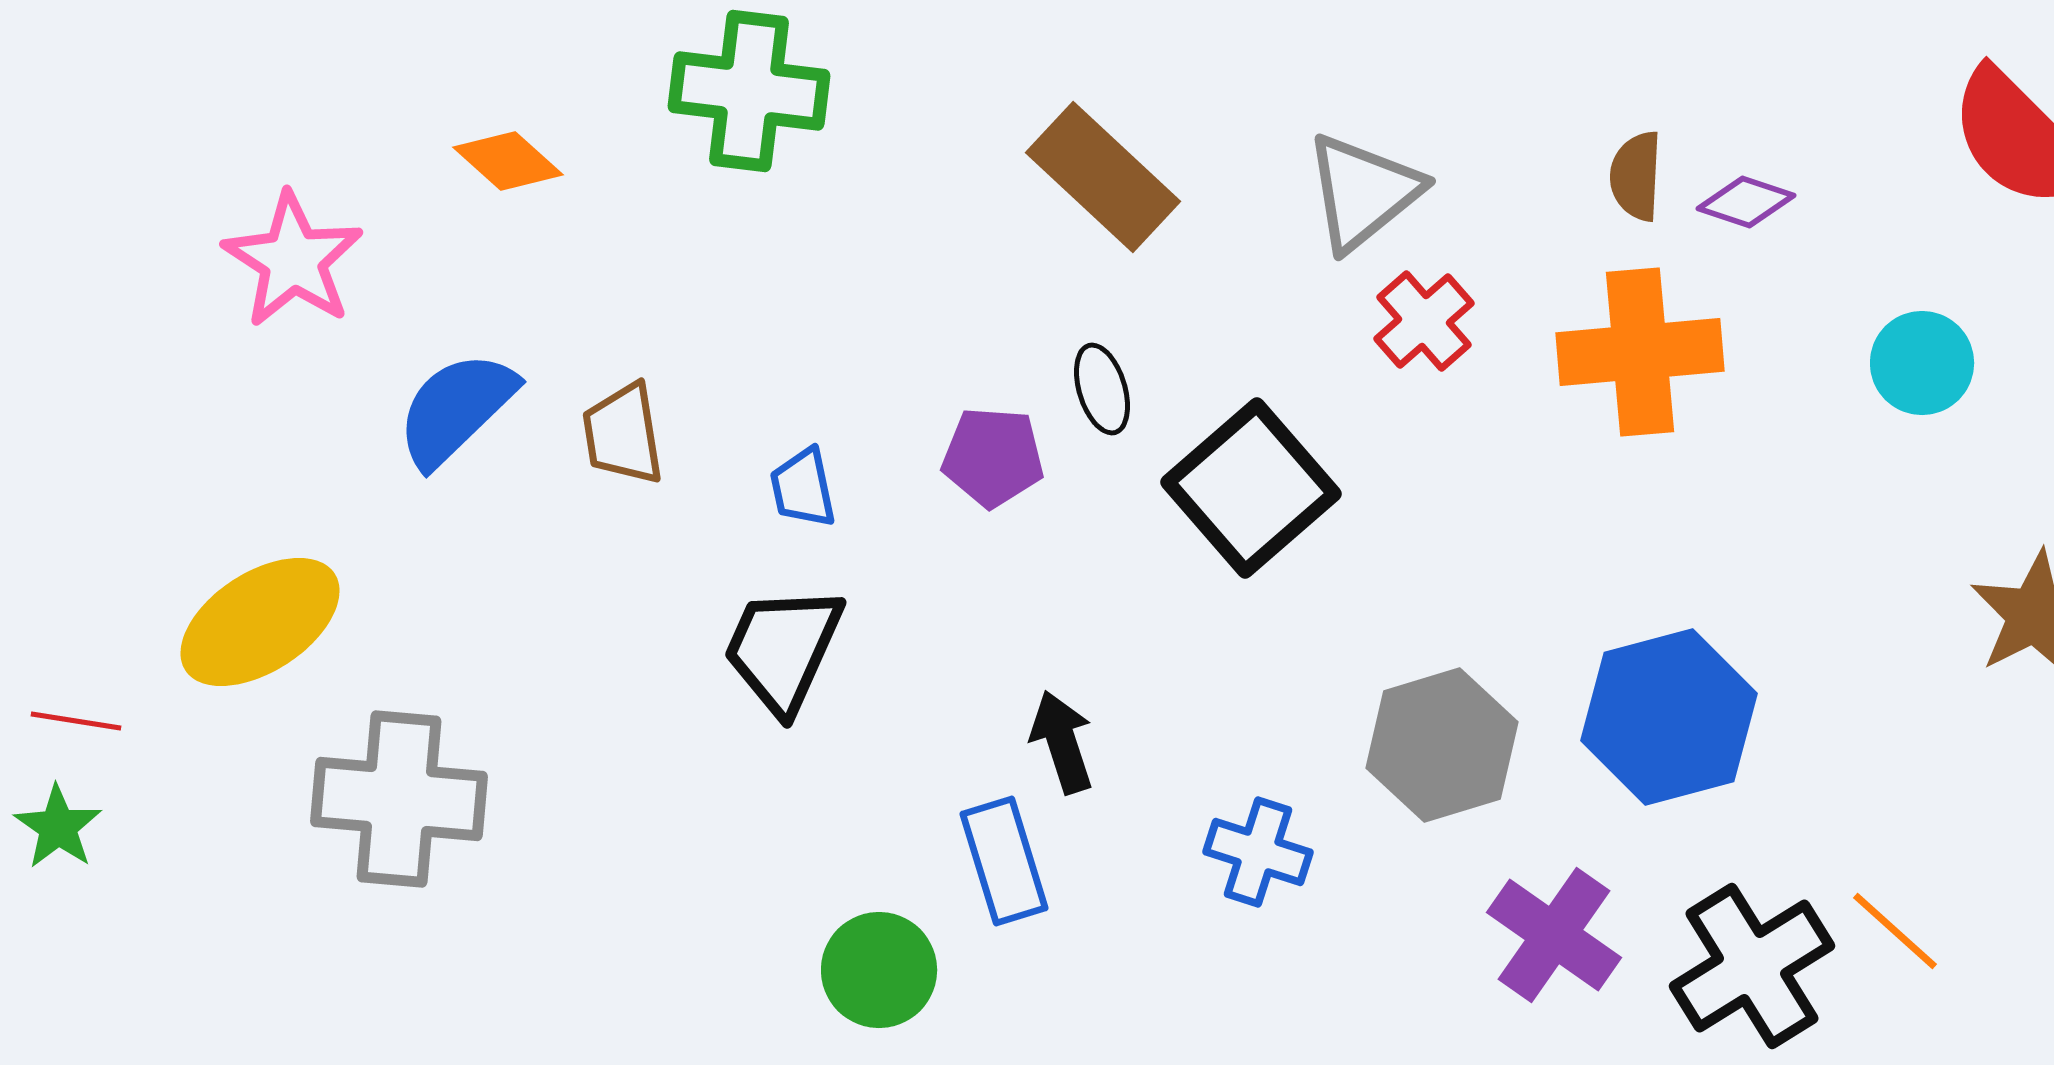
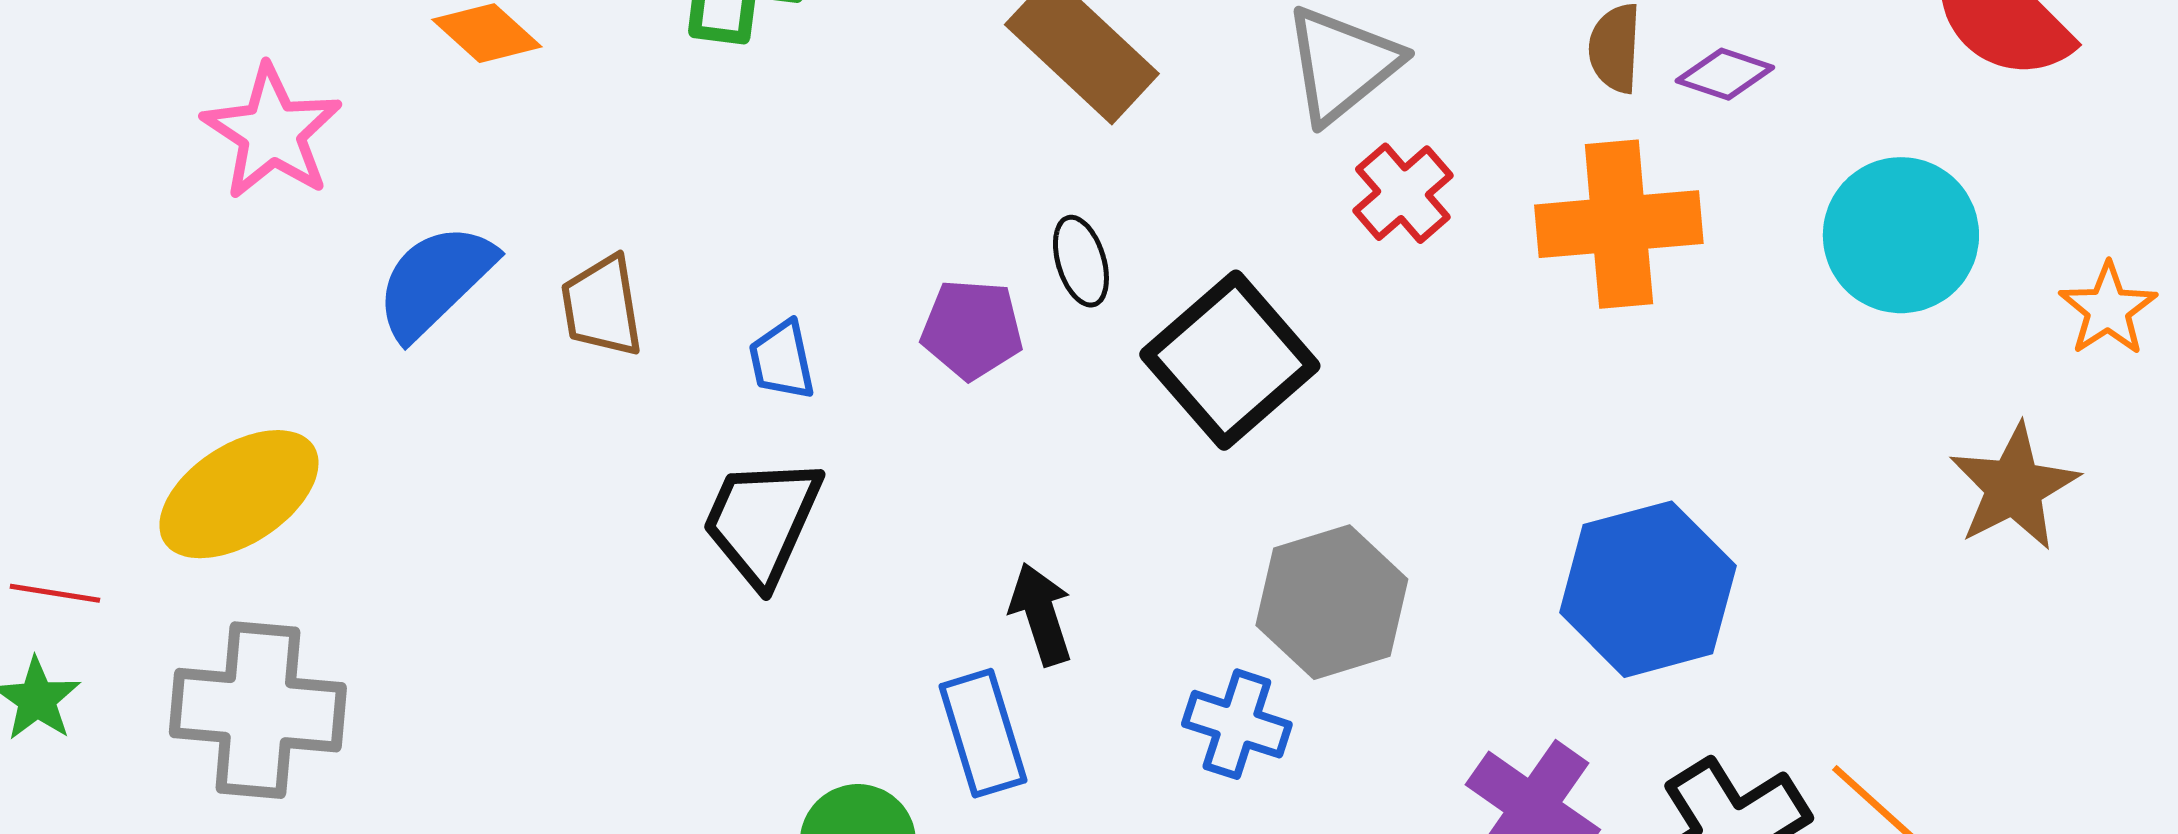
cyan circle: (1922, 363) -> (1901, 235), size x1.5
gray hexagon: (1442, 745) -> (1332, 602), moved
gray cross: (399, 799) -> (258, 710), moved

